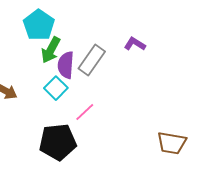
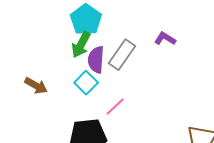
cyan pentagon: (39, 25) -> (86, 20), moved

